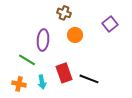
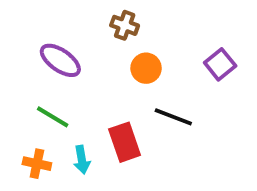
purple square: (110, 24) -> (220, 64), moved
purple ellipse: (43, 40) -> (60, 60), moved, turned -60
black line: (89, 79) -> (173, 117), moved

